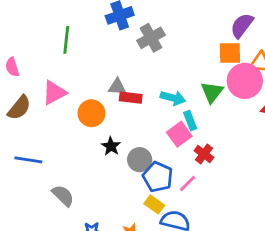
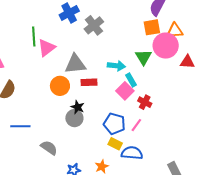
gray triangle: (117, 87) -> (75, 64), size x1.6
pink triangle: (54, 93) -> (47, 48), moved
red rectangle: (131, 98) -> (89, 82), moved
gray circle: (140, 160) -> (74, 118), moved

